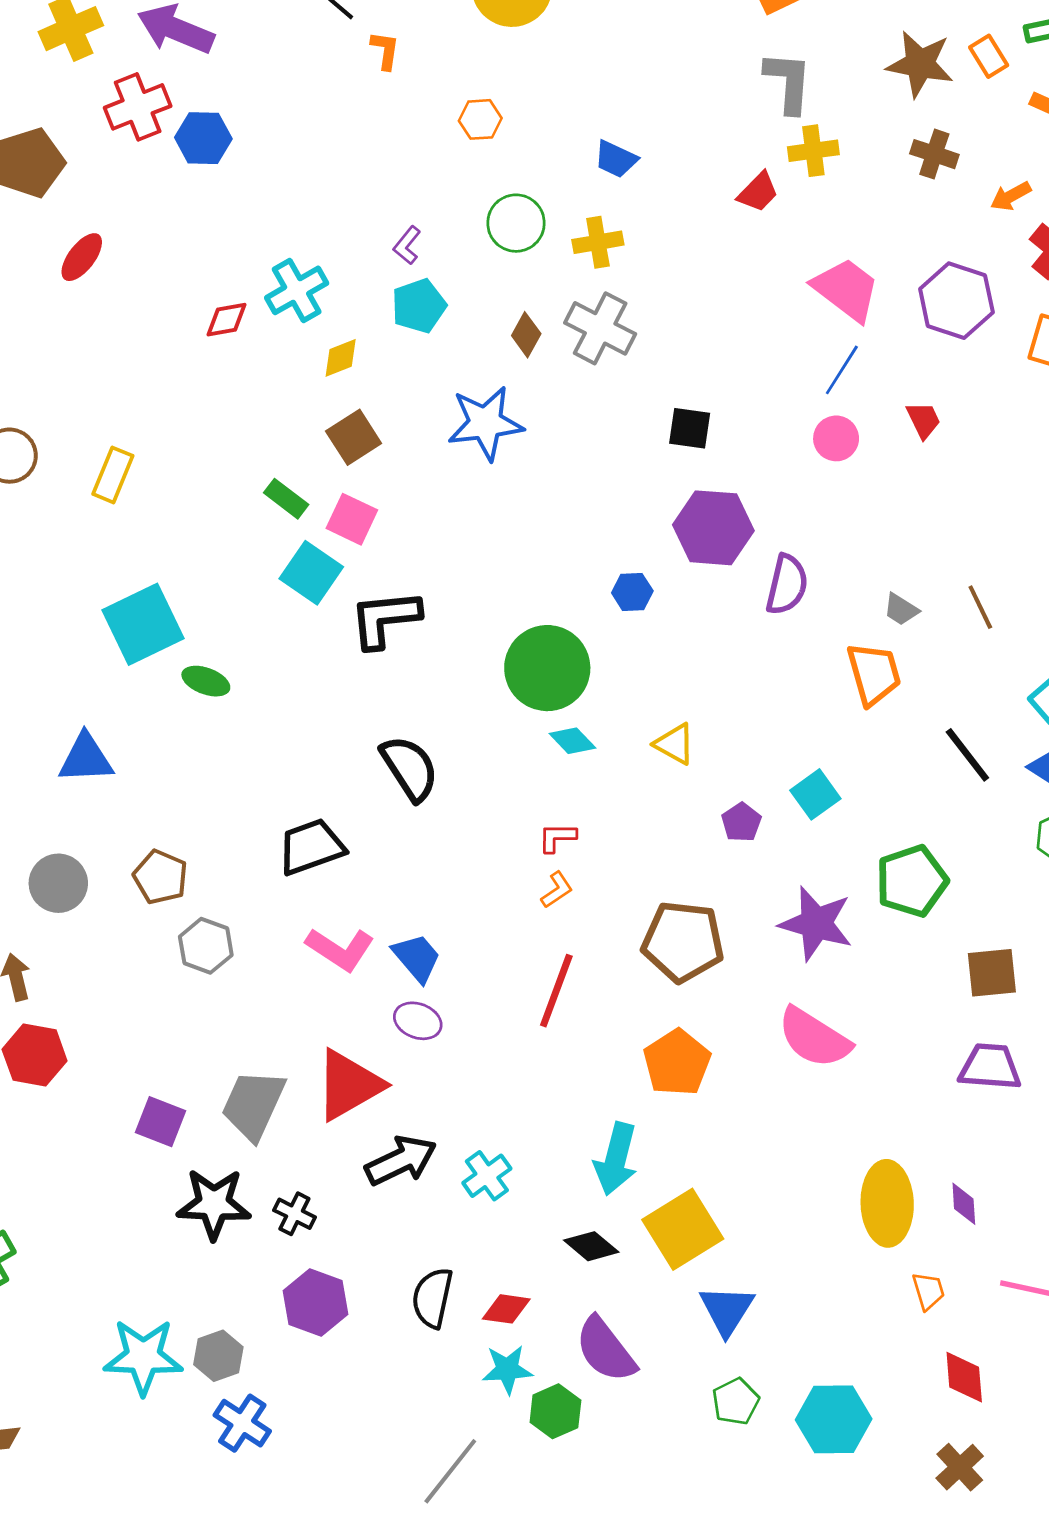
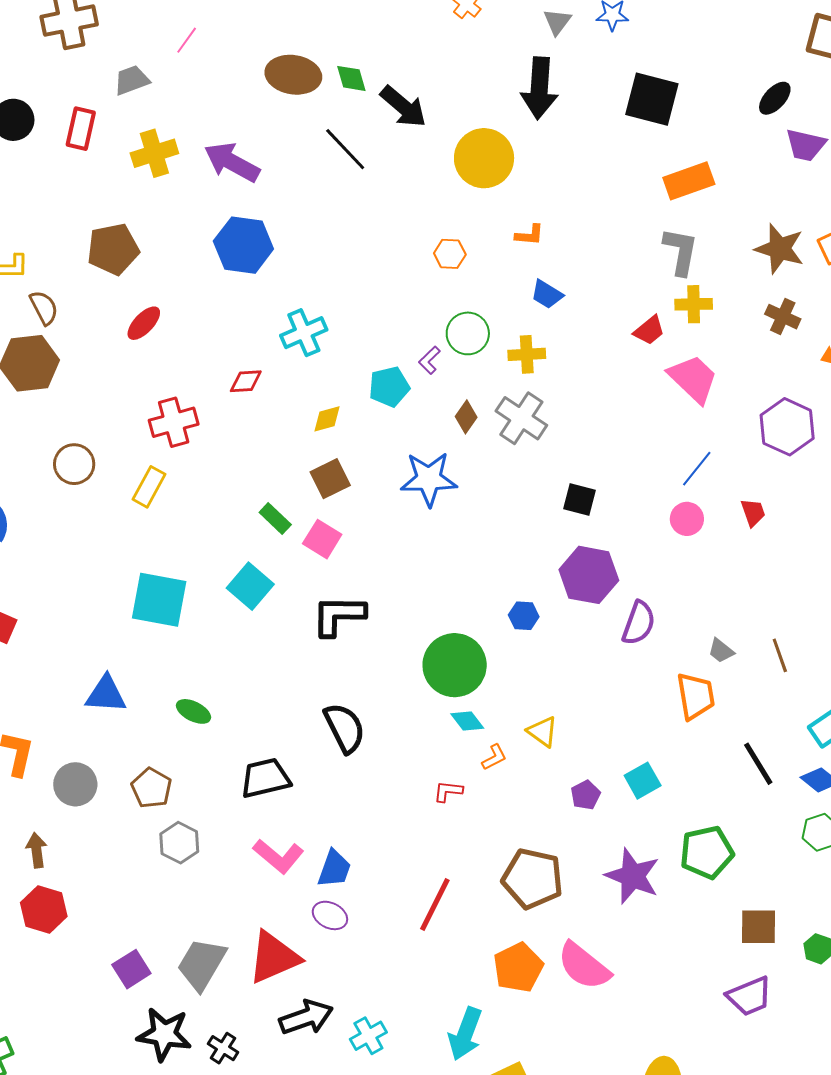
orange L-shape: (385, 50) -> (530, 235), moved, turned 80
red cross: (138, 107) -> (174, 422), moved
blue hexagon: (203, 138) -> (243, 245), size x1.4
purple L-shape: (407, 245) -> (429, 360), moved
pink trapezoid: (846, 289) -> (693, 379), moved
cyan cross: (297, 290) -> (304, 333), moved
cyan square: (311, 573) -> (250, 586), moved
cyan square: (143, 624) -> (159, 600), turned 30
green ellipse: (206, 681) -> (194, 711), moved
orange L-shape: (557, 890) -> (494, 757), moved
blue trapezoid: (417, 958) -> (334, 869), turned 54
pink semicircle: (814, 1038) -> (584, 966), moved
purple trapezoid: (990, 1067) -> (749, 996), turned 147
purple square: (161, 1122) -> (131, 969), turned 30

